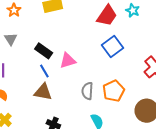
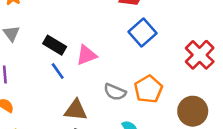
gray semicircle: (87, 91) -> (115, 92), turned -66
brown triangle: (43, 92) -> (76, 110), moved

